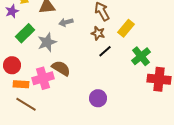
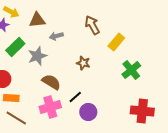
brown star: (98, 33) -> (83, 63), moved
black line: (105, 51) -> (75, 97), moved
pink cross: (43, 78) -> (50, 107), moved
red cross: (159, 79) -> (142, 111), moved

